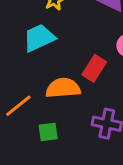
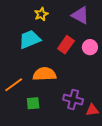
red rectangle: (94, 68) -> (66, 45), moved

